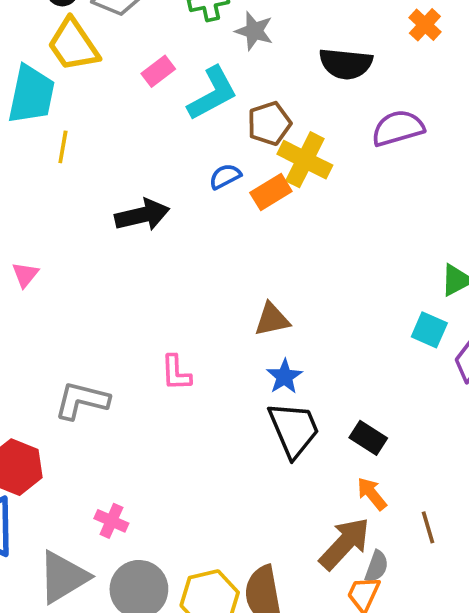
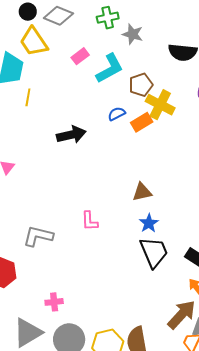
pink cross: (111, 521) -> (54, 302), turned -30

